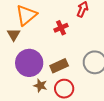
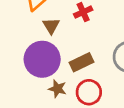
brown triangle: (14, 35) -> (51, 26), moved

